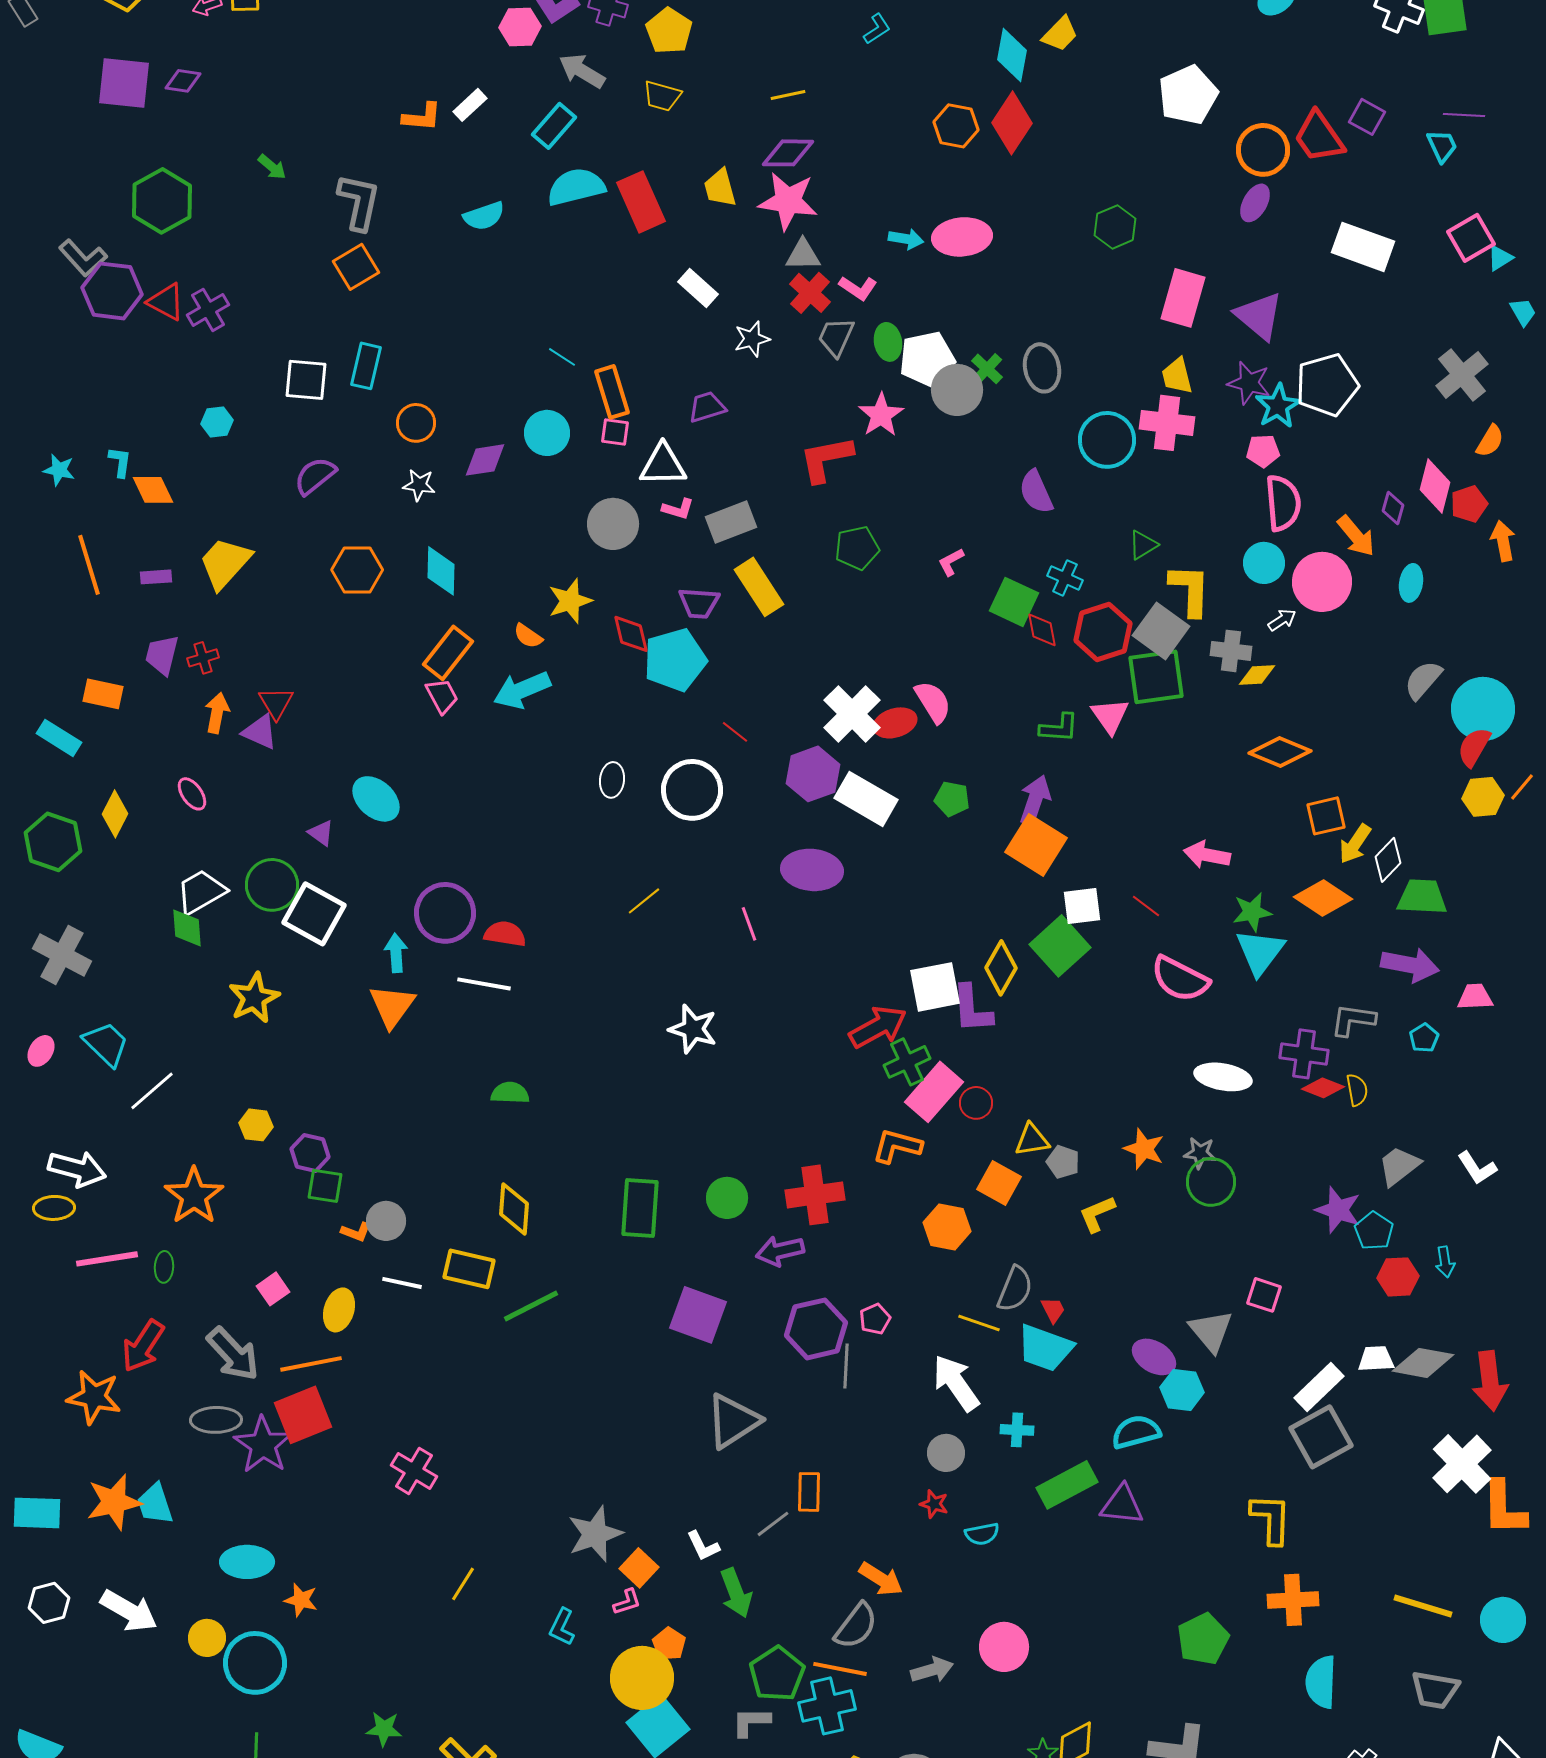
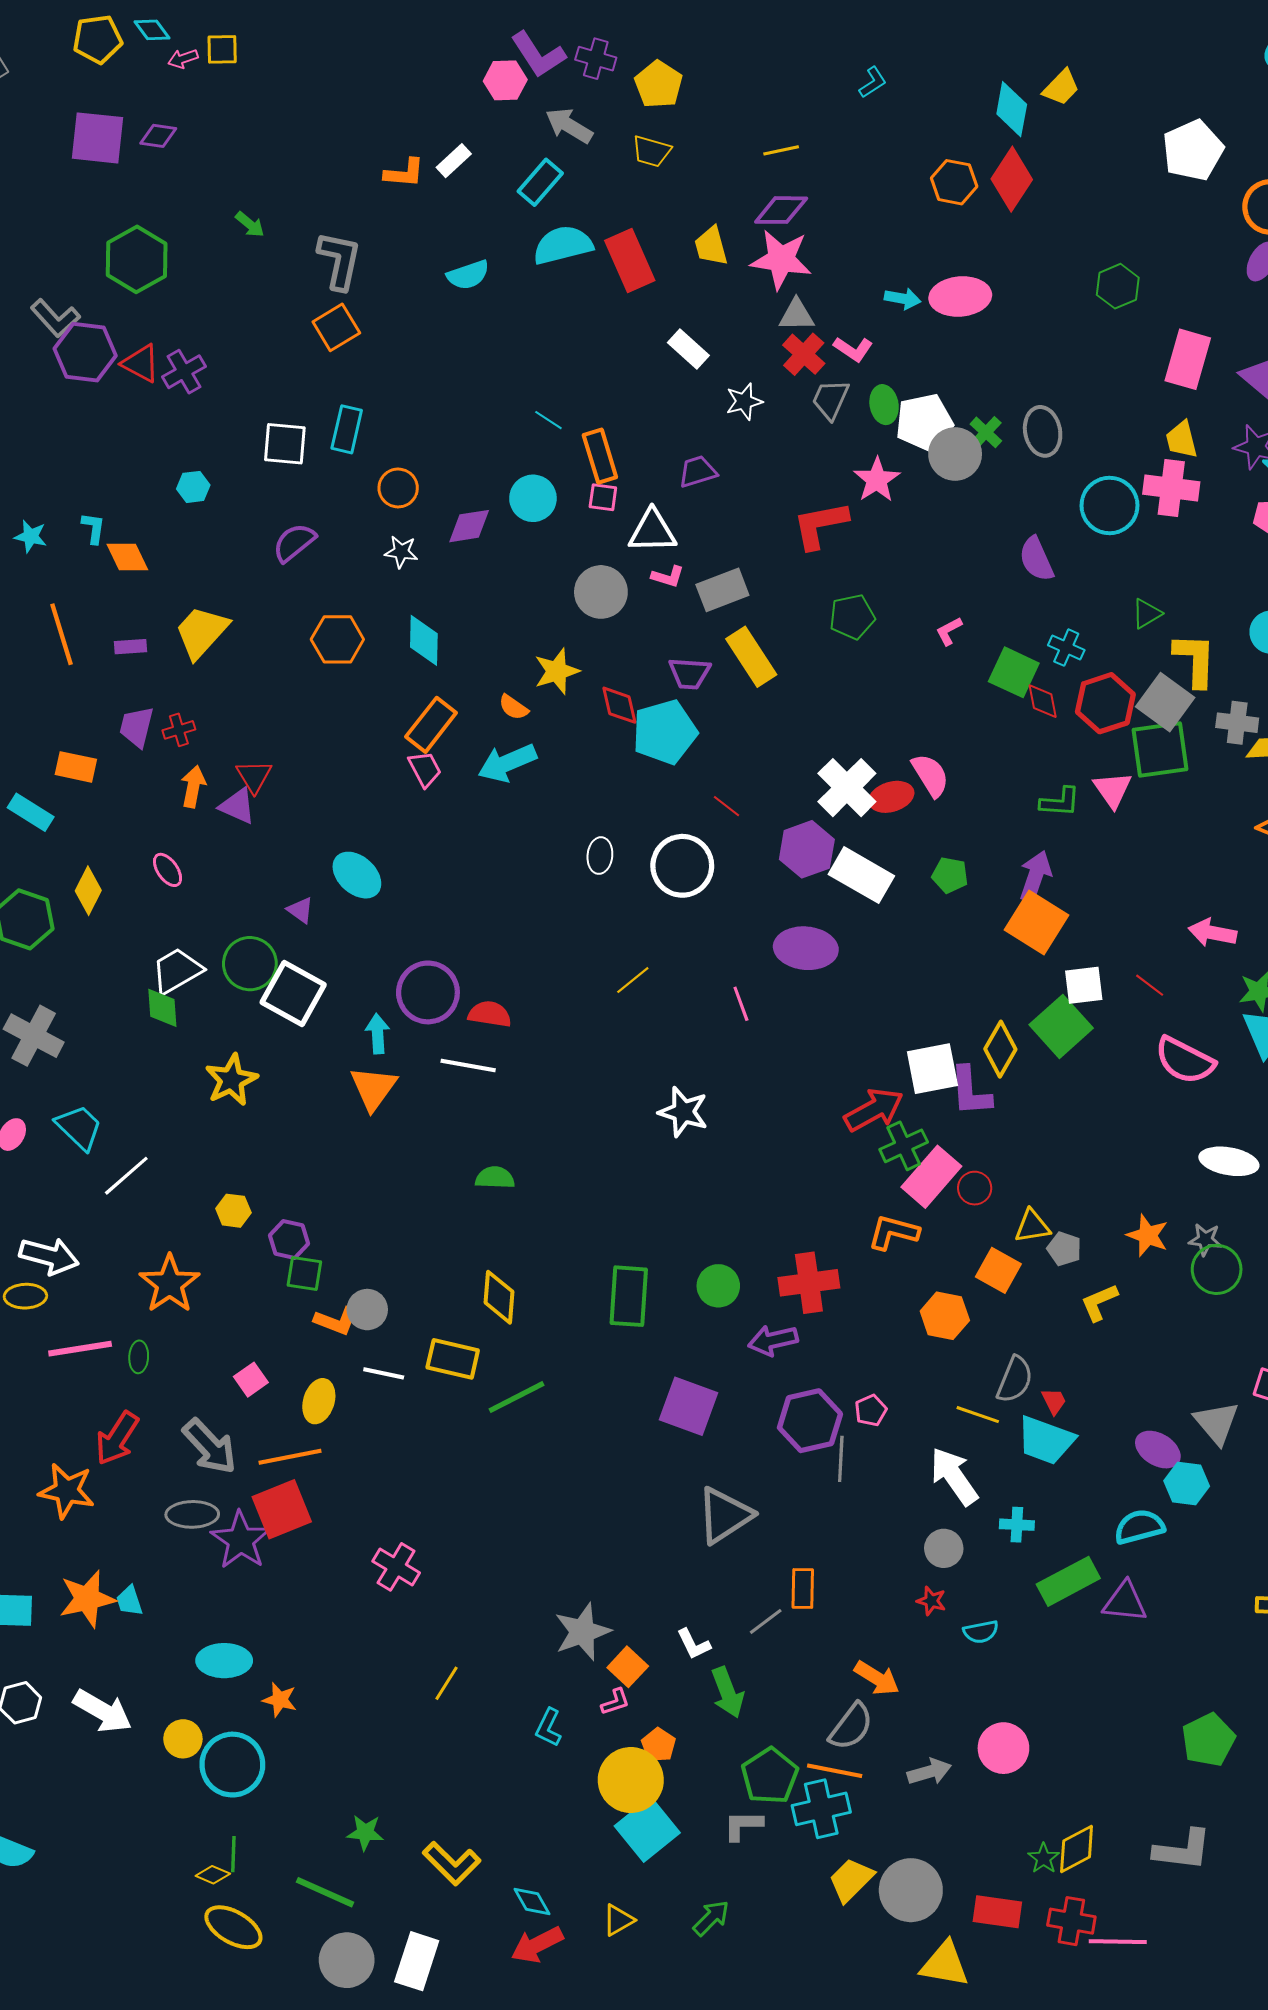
orange L-shape: (356, 1232) -> (336, 1321), size x1.4
cyan trapezoid: (155, 1504) -> (129, 1601), size x0.7

